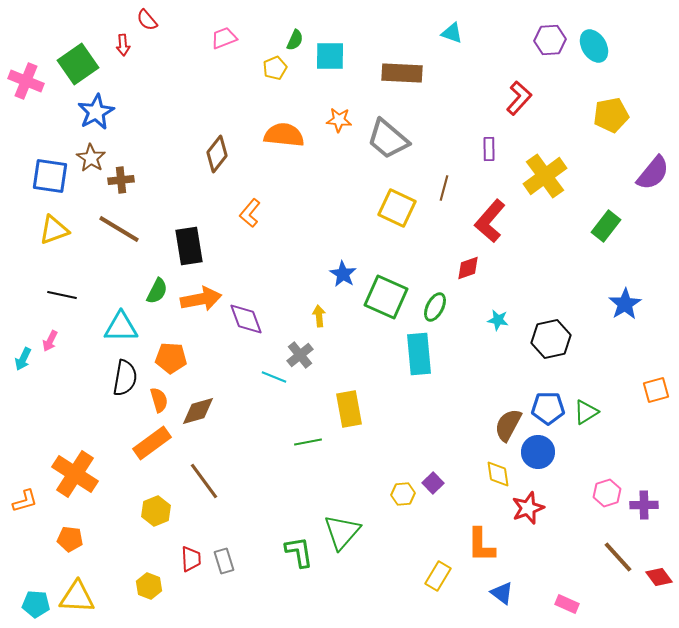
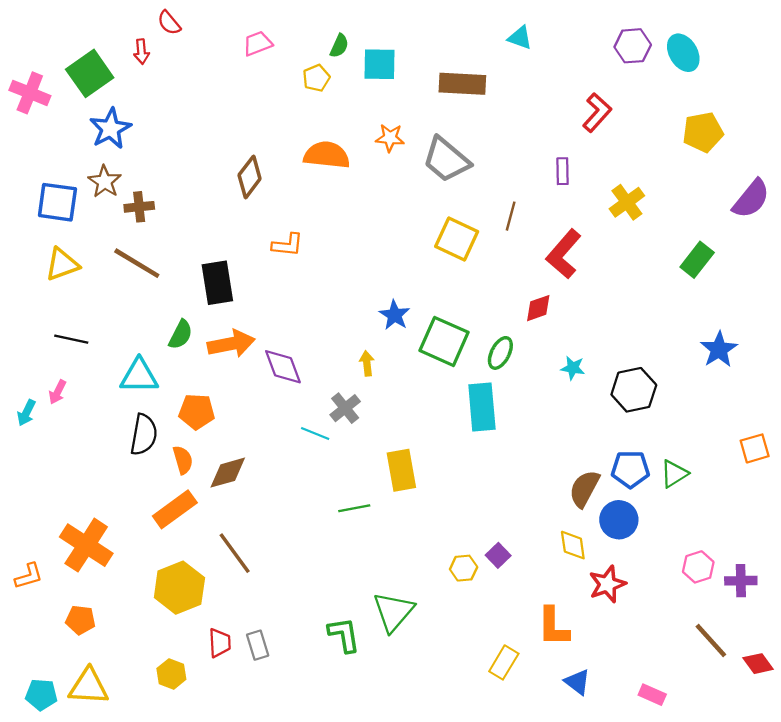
yellow cross: (545, 176) -> (627, 202), size x0.7
orange L-shape: (250, 213) -> (288, 245), turned -124
yellow hexagon: (156, 511) -> (179, 588), size x1.5

